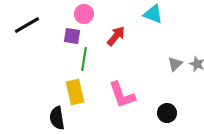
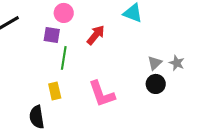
yellow rectangle: (75, 92) -> (55, 91), size x0.7
black circle: (167, 113) -> (156, 84), moved

